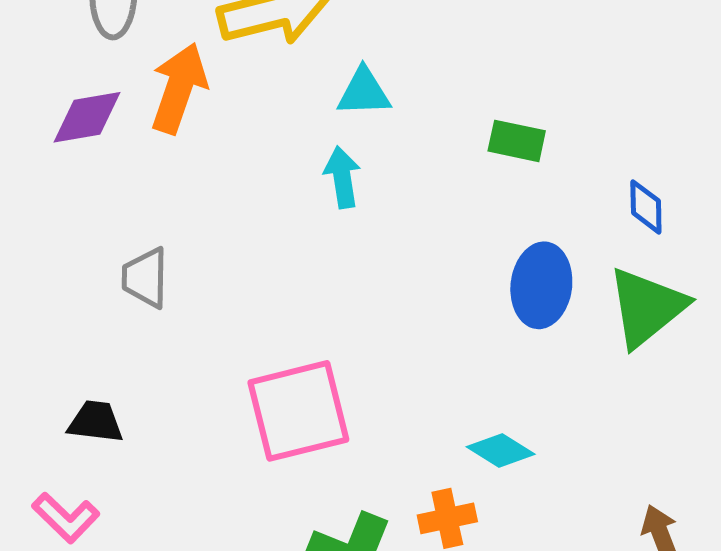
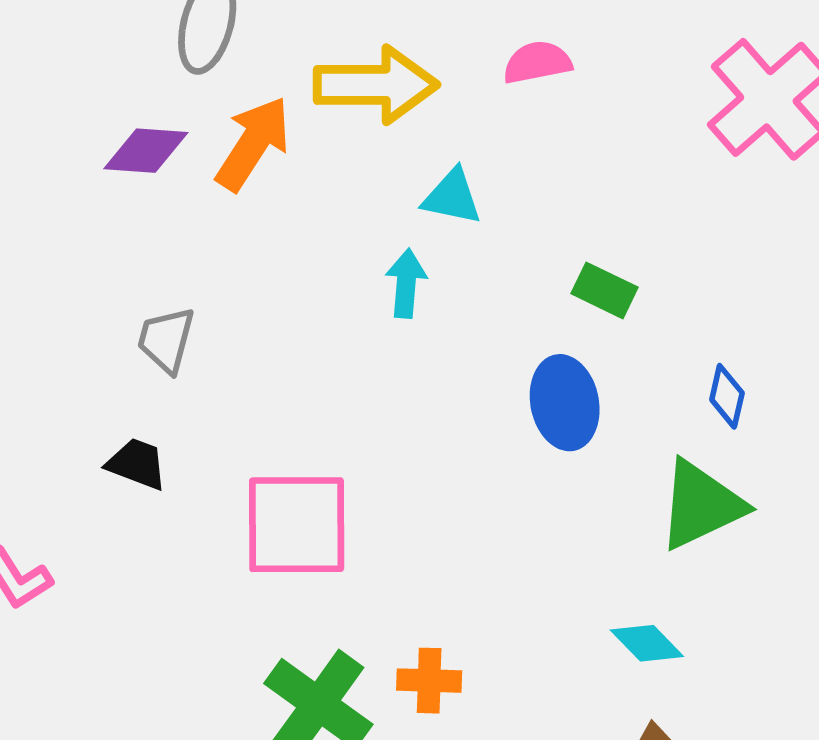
blue ellipse: (541, 285) -> (565, 403), moved, turned -32
black trapezoid: (96, 422) -> (137, 464), moved
cyan diamond: (501, 450) -> (647, 643), moved

